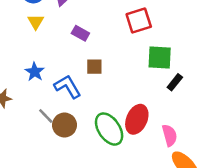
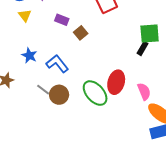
green square: (160, 57) -> (150, 33), moved
brown square: (94, 67) -> (81, 33), moved, turned -32

